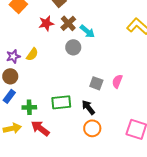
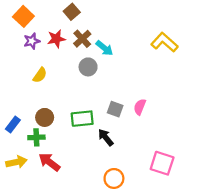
purple star: (13, 56) -> (32, 41), moved
brown circle: (10, 76) -> (45, 117), moved
green rectangle: (61, 102) -> (82, 119), moved
orange circle: (92, 128) -> (114, 178), moved

